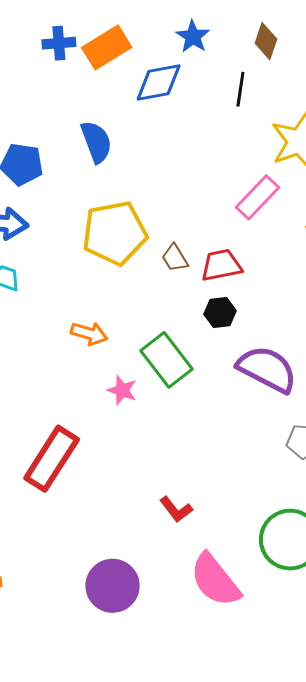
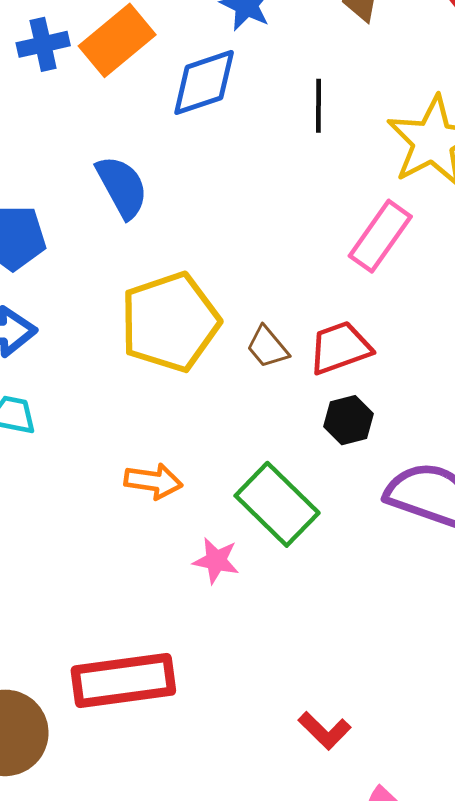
black line: (240, 89) -> (318, 106), moved
red rectangle: (52, 459) -> (123, 681), turned 58

